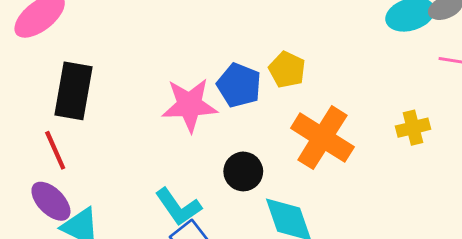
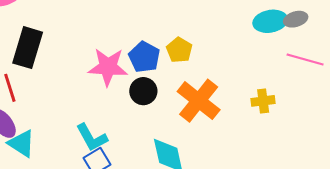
black circle: (243, 171) -> (143, 91), moved

